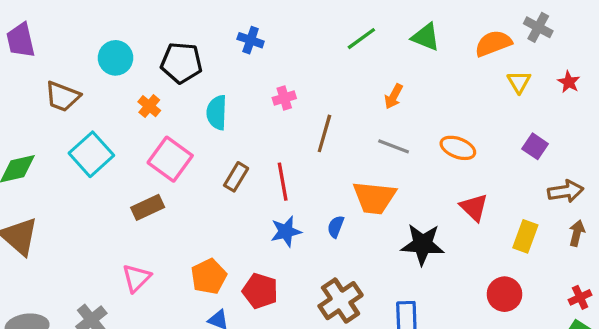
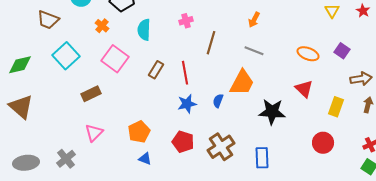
orange ellipse: (458, 148) -> (308, 54), moved
orange trapezoid: (374, 198) -> (242, 83), turned -68
brown rectangle: (148, 207) -> (91, 94), moved
red pentagon: (260, 291) -> (183, 142), moved

